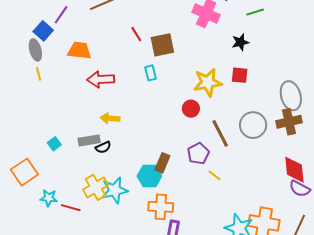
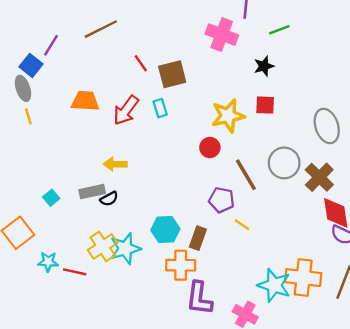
orange trapezoid: (79, 51) -> (85, 101), moved
red arrow: (101, 79) -> (126, 110), moved, turned -48
brown cross: (289, 122) -> (319, 177), moved, turned -30
purple pentagon: (198, 154) -> (221, 200), turned -30
brown rectangle: (162, 163) -> (198, 238), moved

